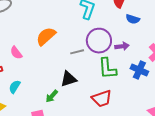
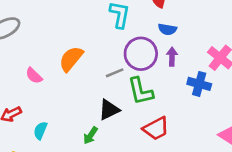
blue semicircle: (133, 19) -> (167, 29), moved
purple arrow: (122, 46) -> (172, 57), turned -72
pink semicircle: (16, 53) -> (34, 76), moved
green L-shape: (107, 68) -> (140, 91), moved

